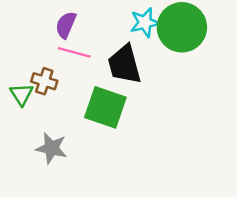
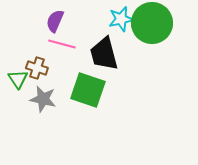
gray star: (51, 148) -> (43, 99), moved

